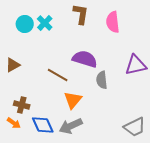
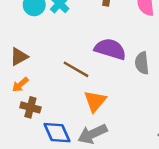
gray semicircle: (102, 80) -> (142, 63), moved
orange arrow: (14, 123) -> (20, 85), moved, turned 104

